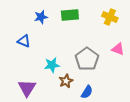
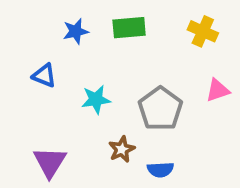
pink triangle: (118, 49) -> (218, 90), turned -40
cyan star: (52, 65) -> (96, 100), moved
blue semicircle: (87, 92) -> (160, 170), turned 56

